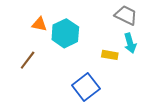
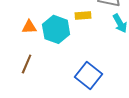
yellow rectangle: (110, 55) -> (83, 16), moved

